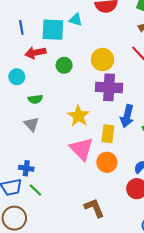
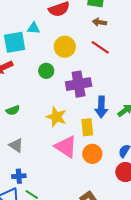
yellow circle: (103, 60) -> (65, 47), moved
green circle: (64, 65) -> (46, 71), moved
gray triangle: (31, 124) -> (16, 145), moved

